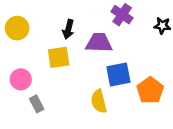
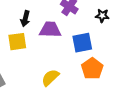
blue square: (118, 74) -> (82, 43), moved
yellow semicircle: (99, 101) -> (50, 78), turned 60

